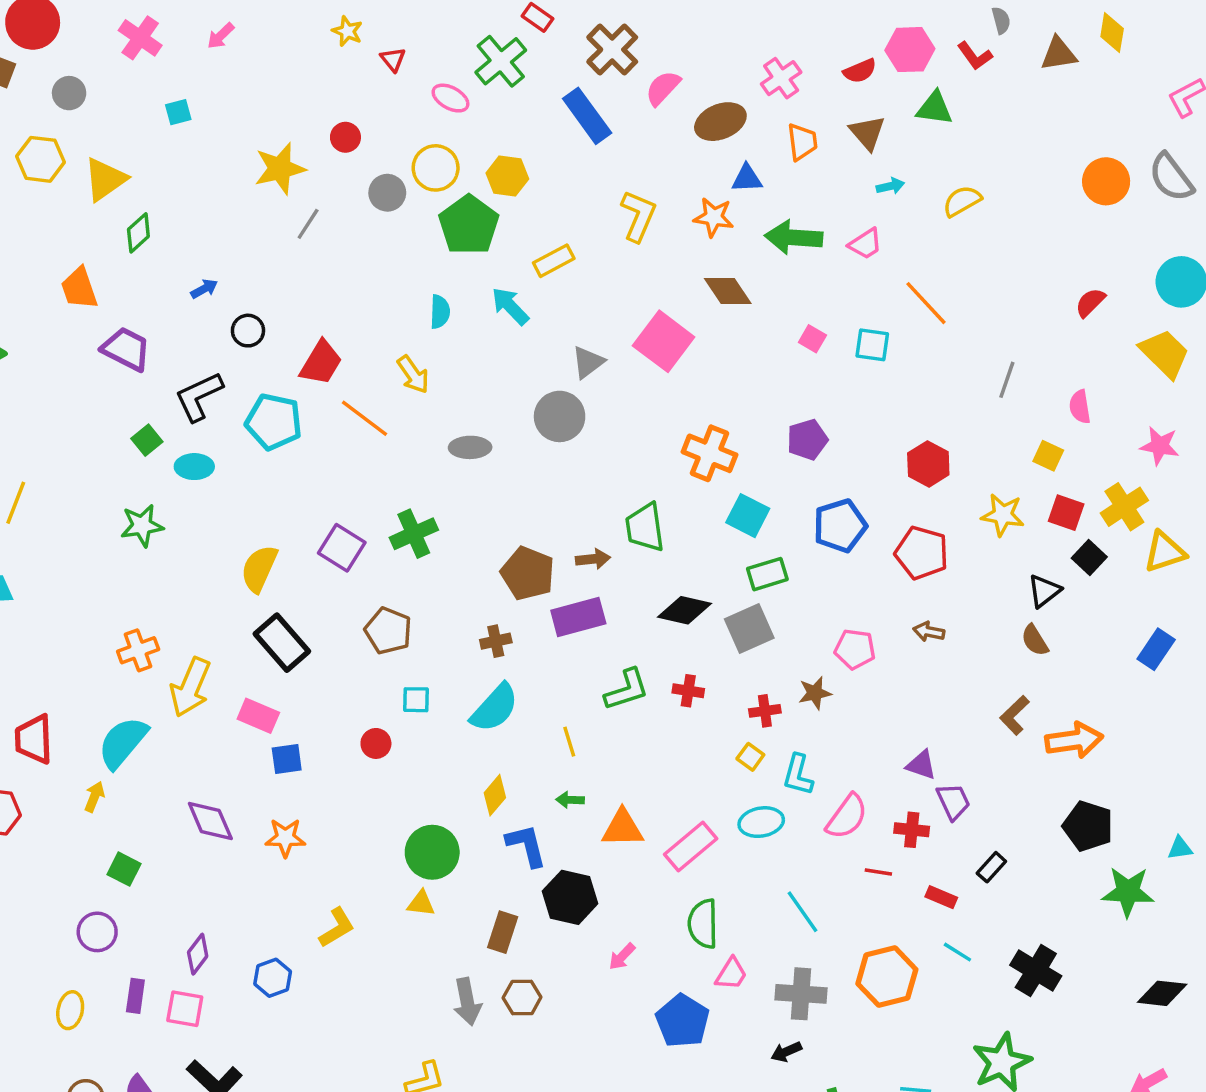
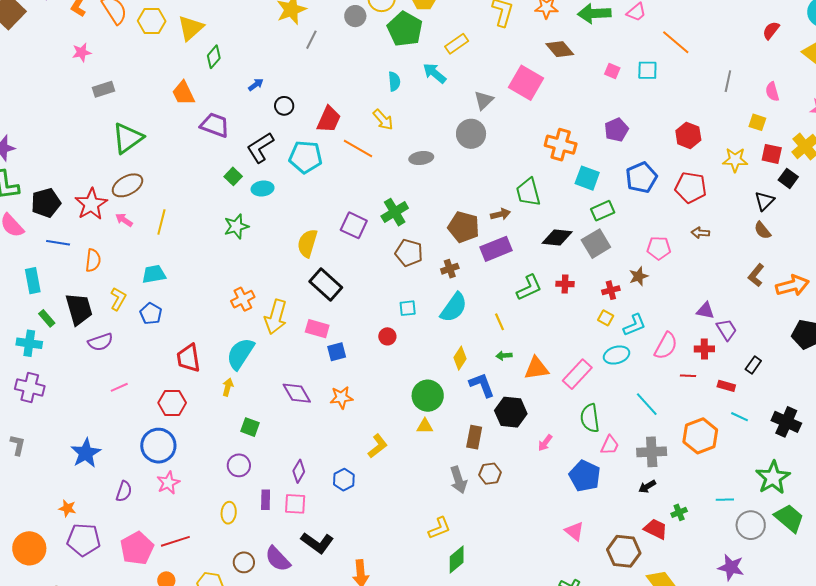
brown pentagon: (388, 631) -> (409, 253), moved
cyan L-shape: (798, 775) -> (635, 325), turned -120

